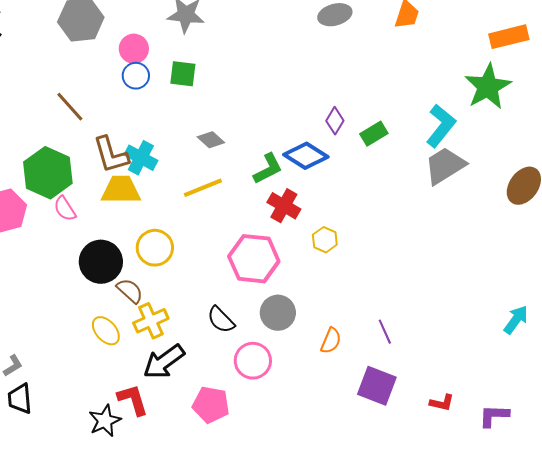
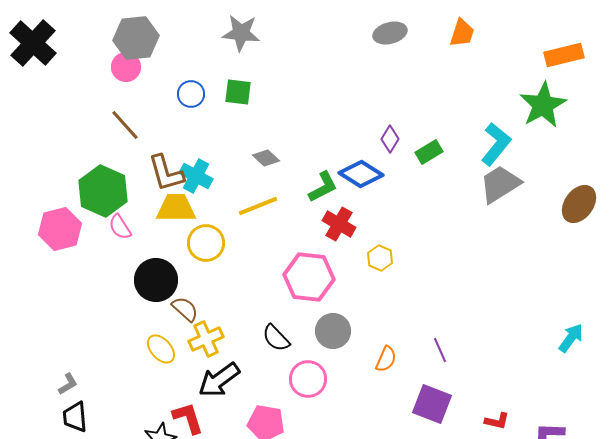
pink circle: (134, 49) -> (126, 67), moved
yellow circle: (155, 248) -> (206, 243), moved

